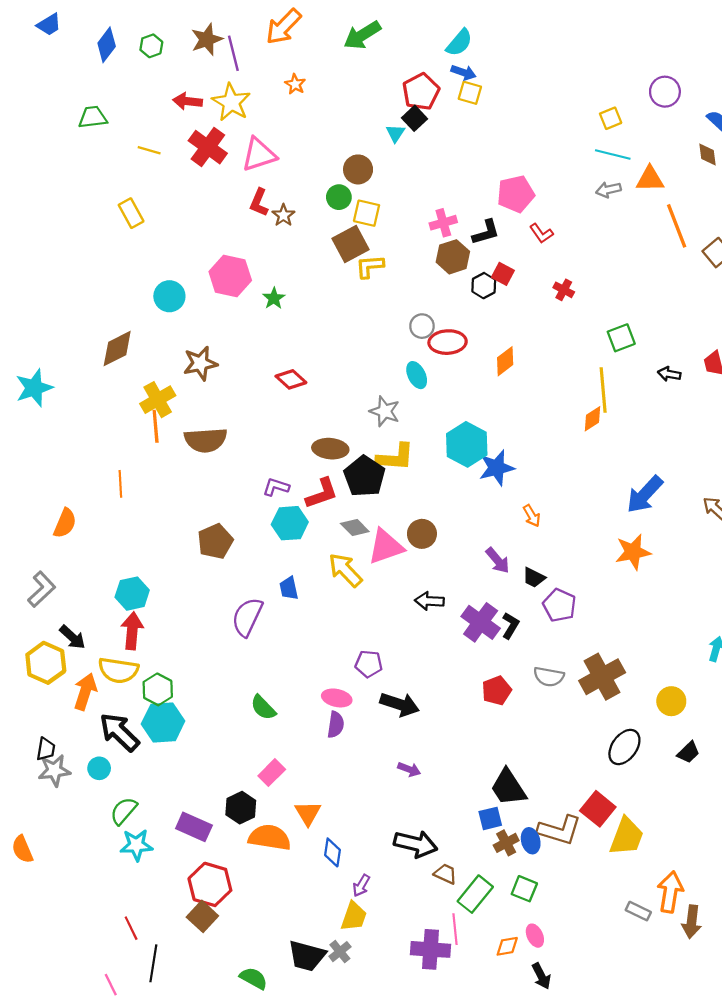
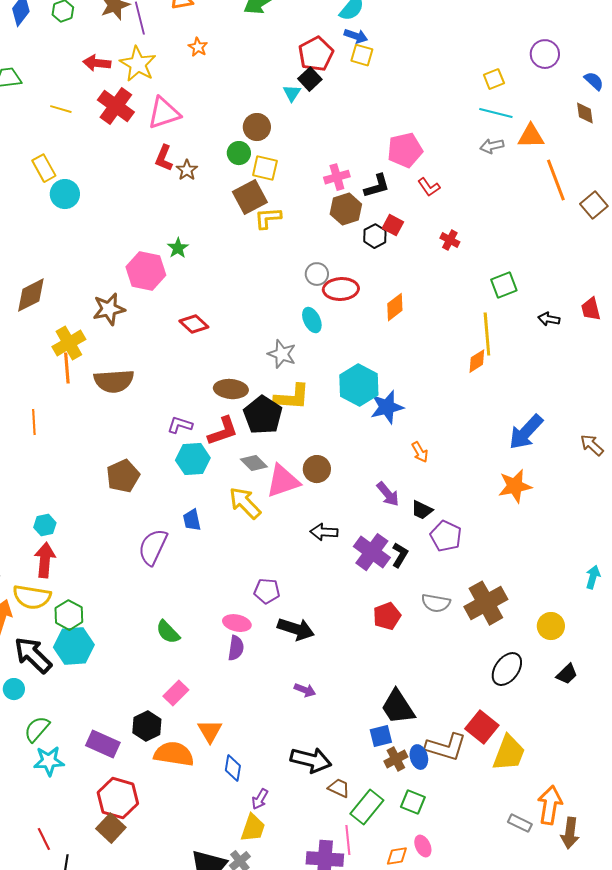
pink hexagon: (230, 276) -> (146, 271), moved
cyan circle: (169, 296) -> (65, 194), moved
cyan hexagon: (132, 594) -> (45, 525), size x0.7

